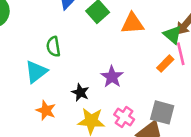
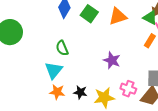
black star: (80, 92) -> (80, 92), moved
orange star: (46, 110) -> (57, 92), moved

